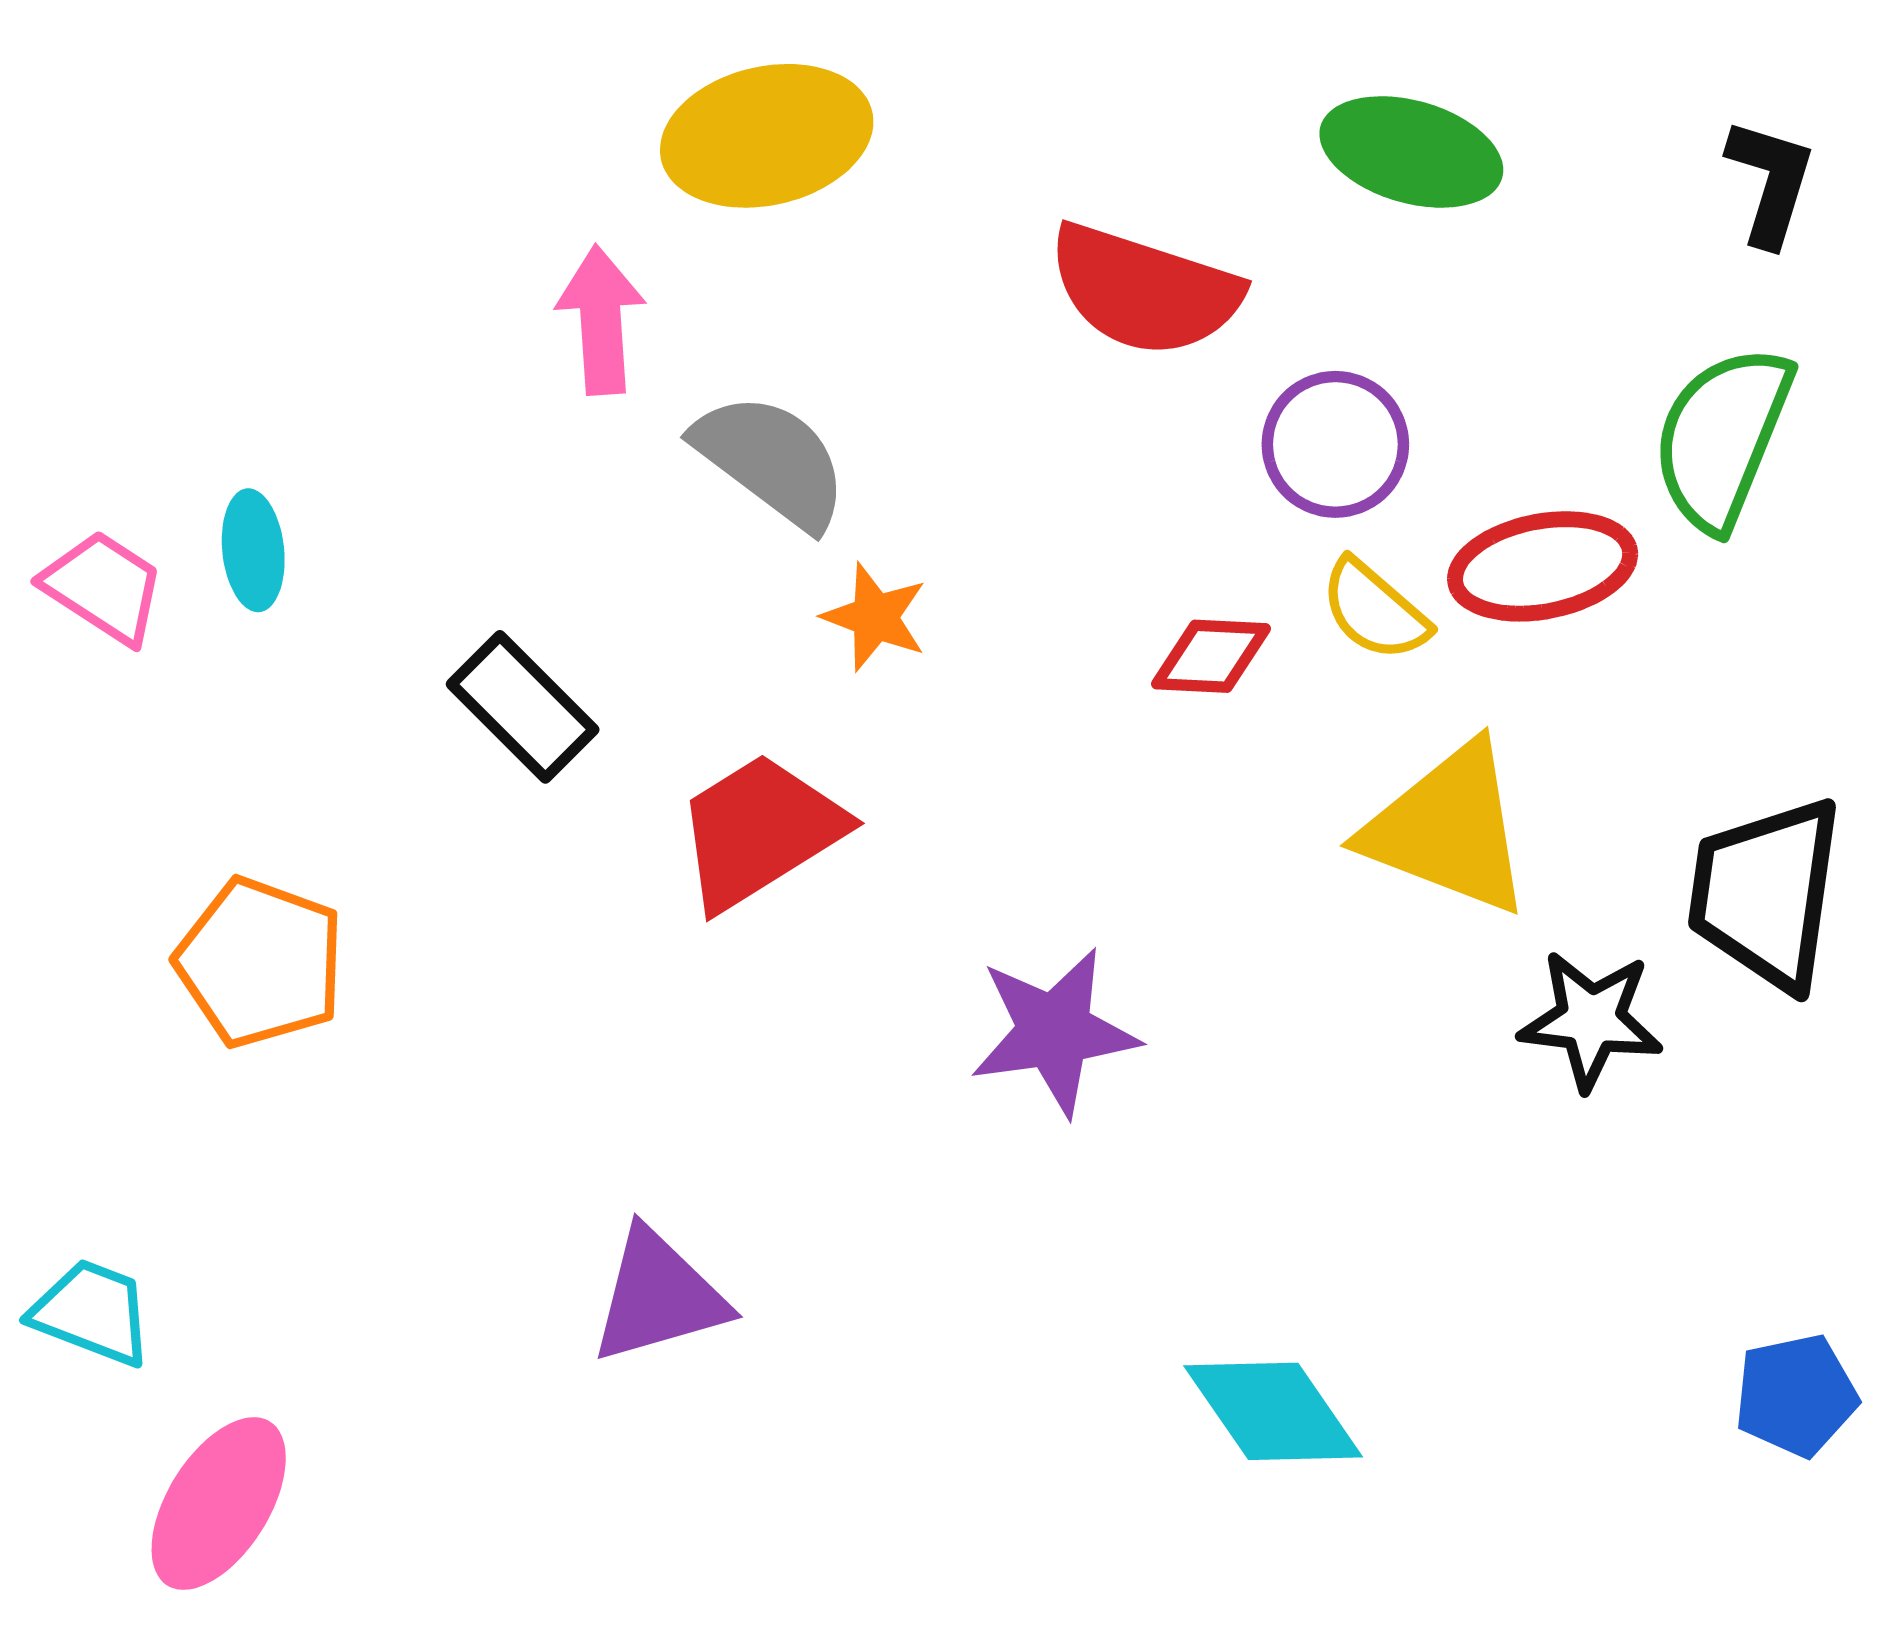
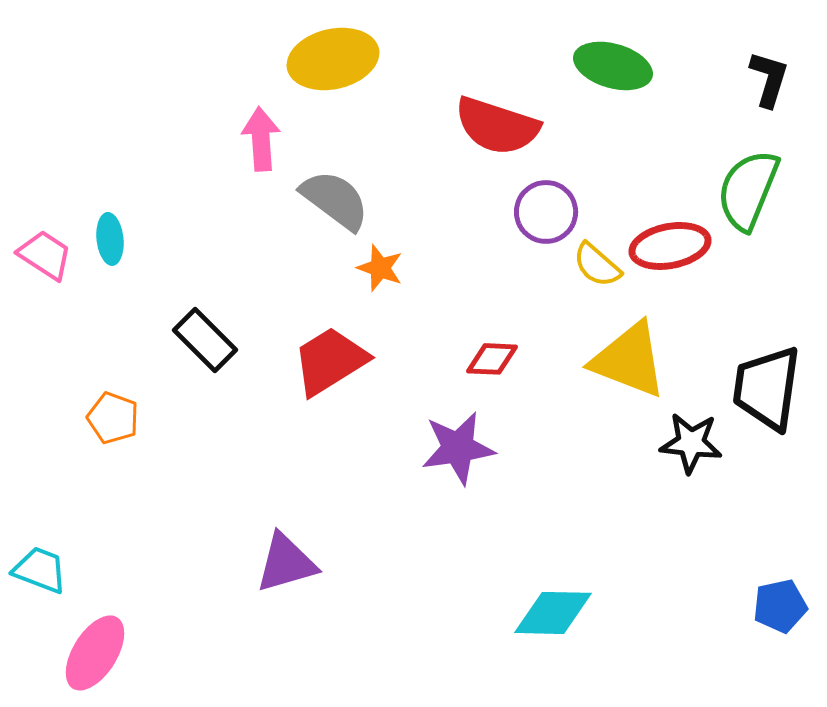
purple circle: (1335, 444) -> (546, 212), moved
red diamond: (1211, 656) -> (492, 359), moved
black rectangle: (523, 707) -> (205, 340), moved
orange pentagon: (260, 962) -> (113, 418), size x0.7
cyan diamond: (1273, 1411) -> (553, 613), turned -54

